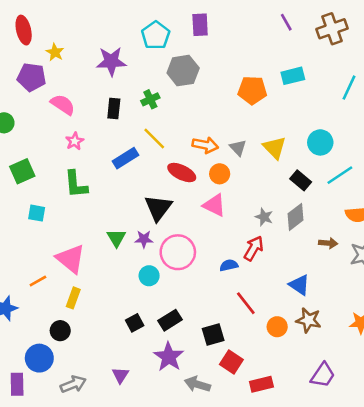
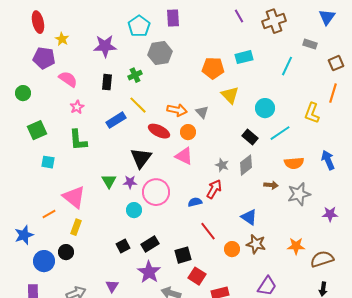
yellow triangle: (275, 148) -> (230, 95), moved
blue circle: (39, 358) -> (44, 261), moved

